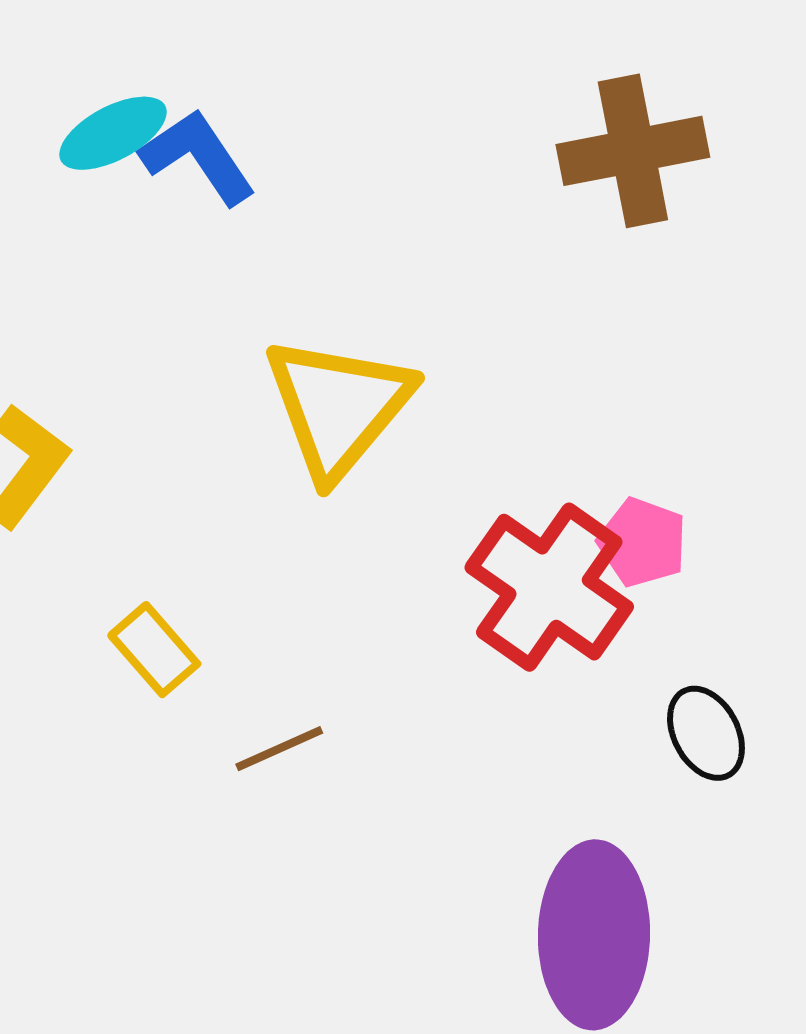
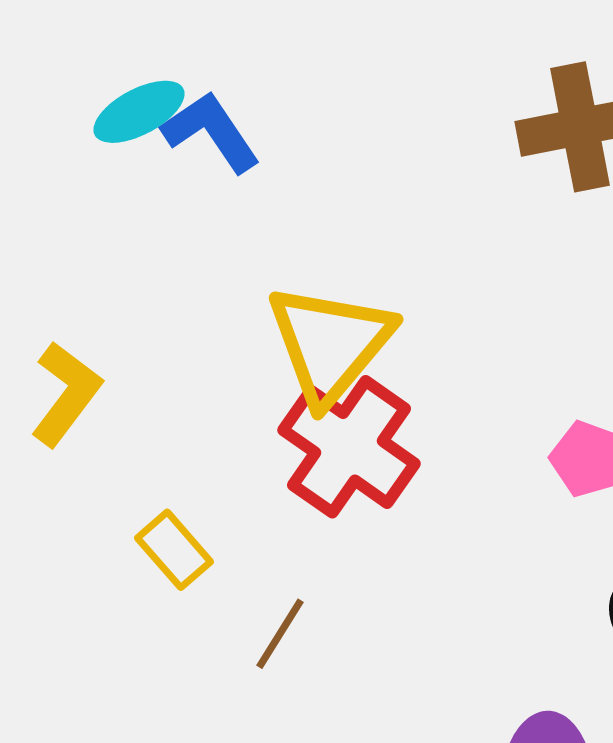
red cross: (549, 587) -> (349, 447), moved
brown line: (279, 749) -> (280, 634), turned -34

